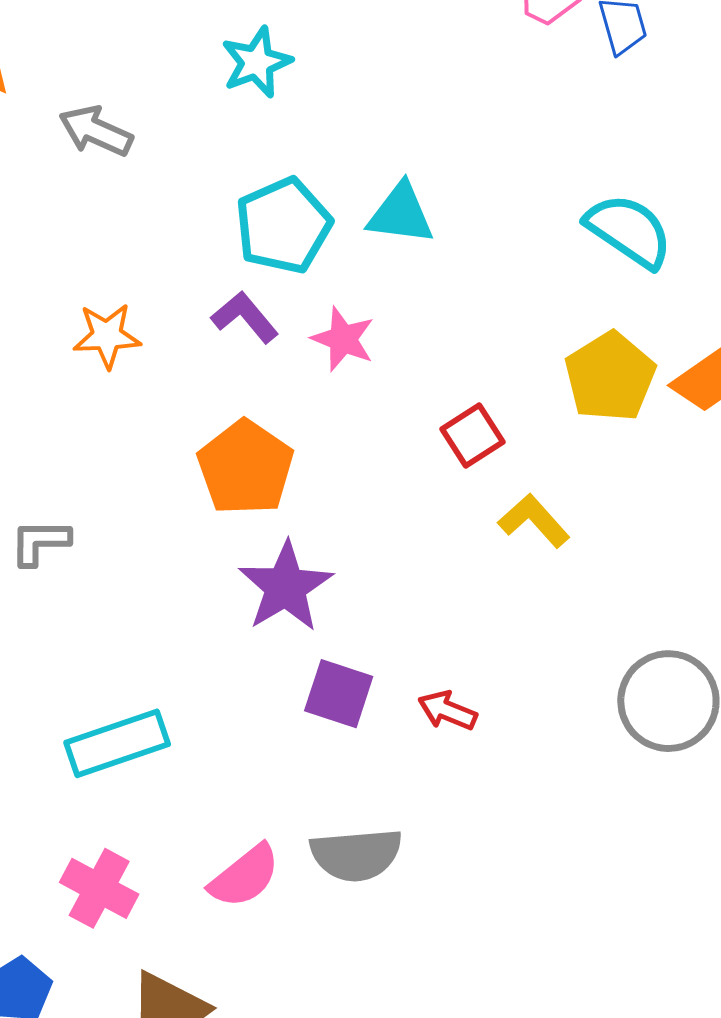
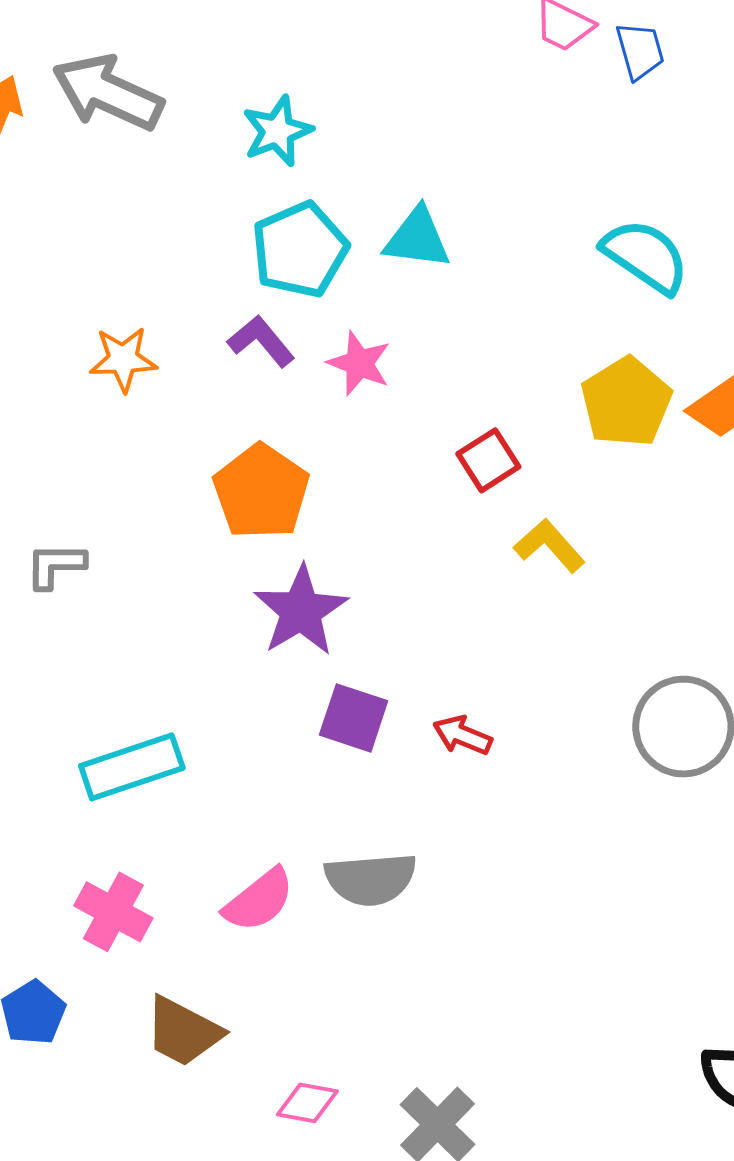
cyan star: (257, 62) -> (277, 131), moved
gray arrow: (96, 131) -> (108, 93), moved, size x1.5

